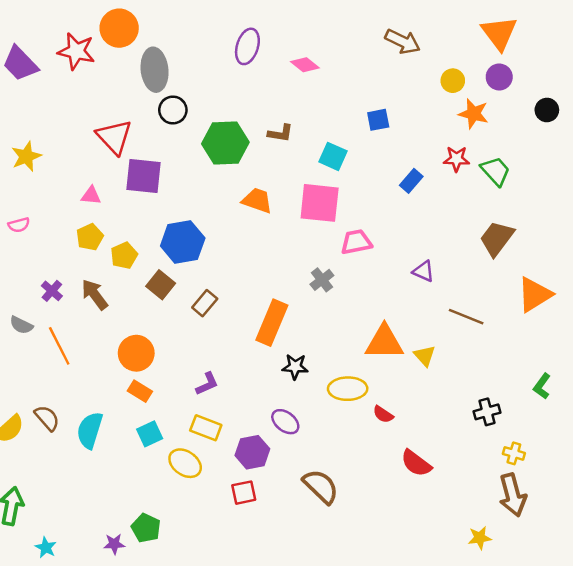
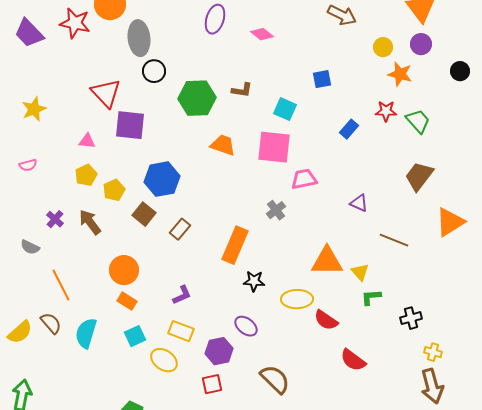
orange line: (59, 346) -> (61, 285), moved
green L-shape: (542, 386) -> (371, 297), moved, turned 50
red semicircle: (383, 414) -> (326, 320), size x1.4

